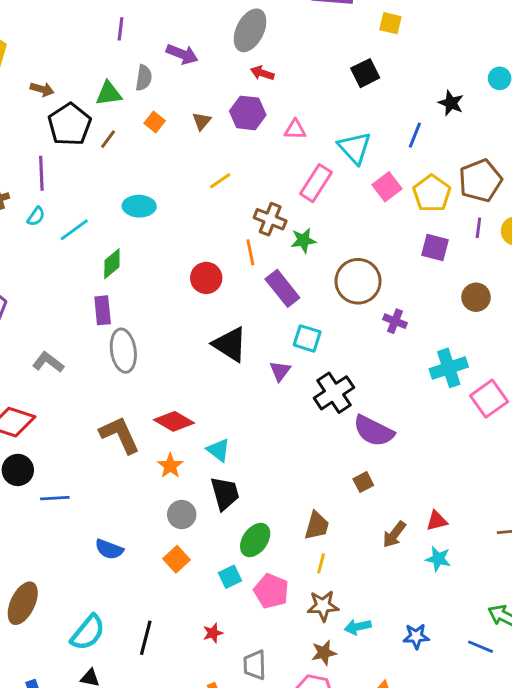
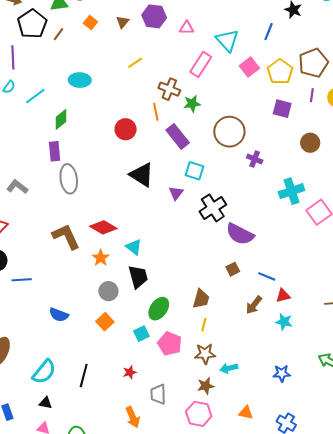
blue star: (416, 636) -> (282, 373), moved
blue line: (481, 647) -> (267, 276), moved

